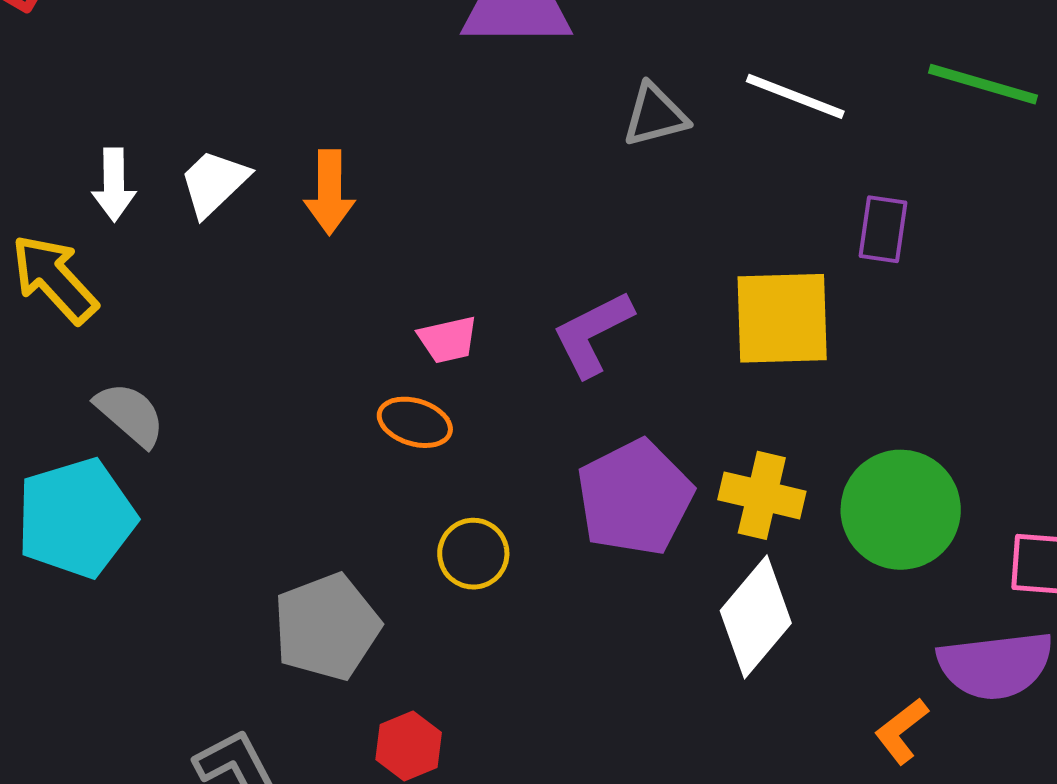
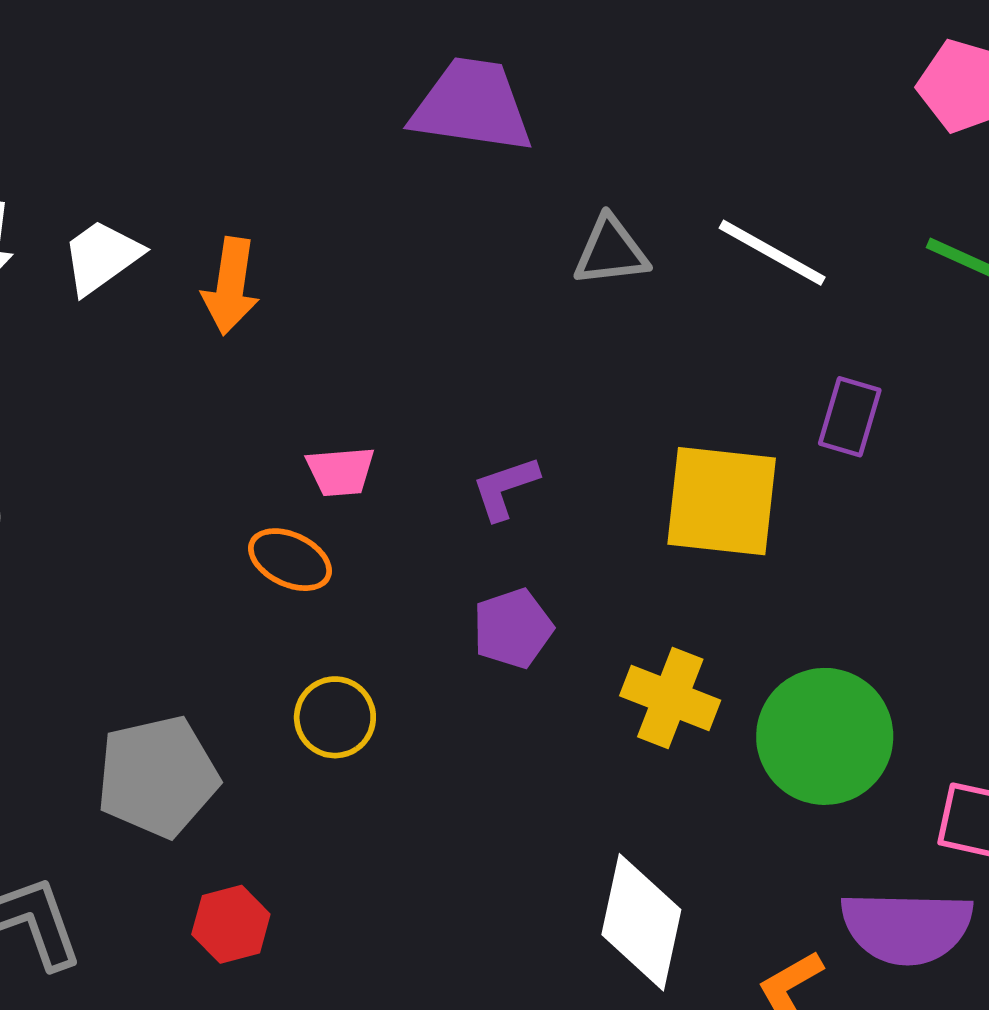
purple L-shape: (593, 334) -> (505, 488), size x0.7
purple pentagon: (635, 498) -> (513, 628), moved, size x0.6
white diamond: (756, 617) -> (641, 922), moved, turned -36

